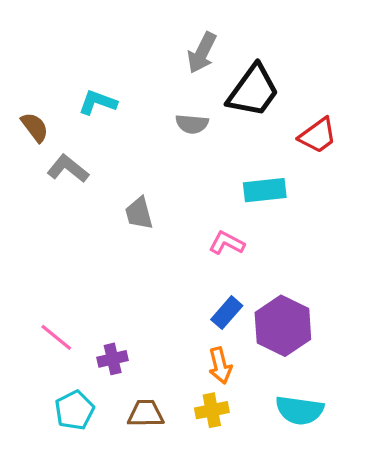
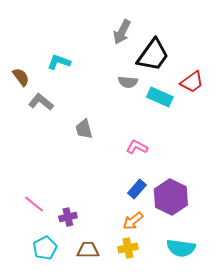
gray semicircle: (192, 124) -> (128, 82), moved
cyan rectangle: (265, 190) -> (160, 97), moved, turned 30
orange arrow: (220, 366) -> (133, 221), turned 65

